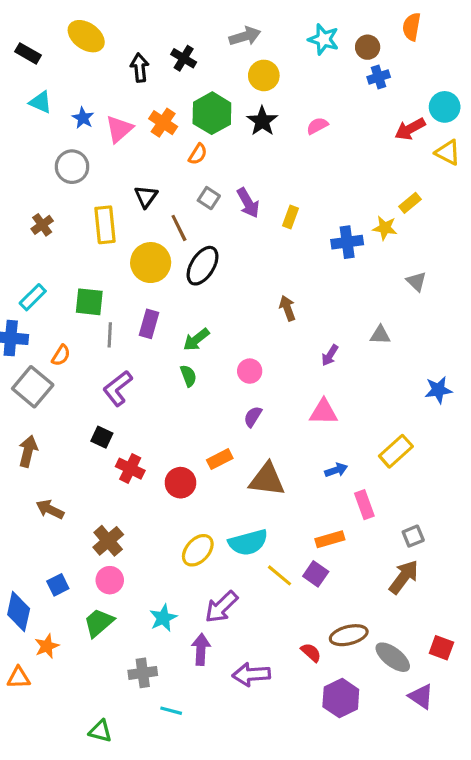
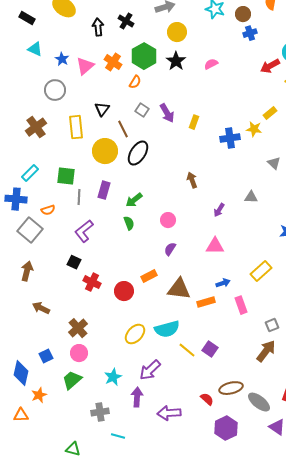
brown cross: (42, 225) -> (36, 127), size x1.5
orange semicircle: (61, 355) -> (48, 210), turned 40
orange rectangle: (330, 539) -> (206, 302), moved

